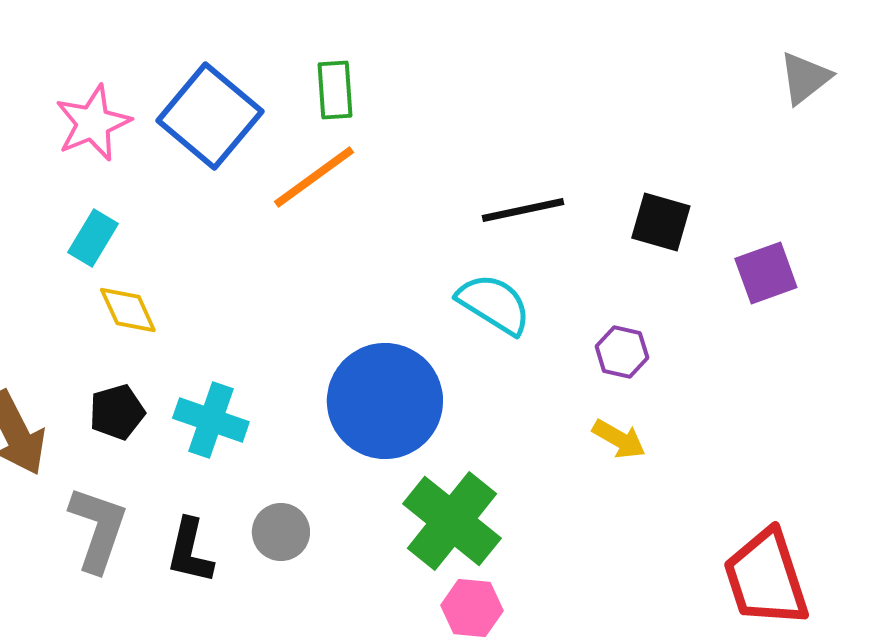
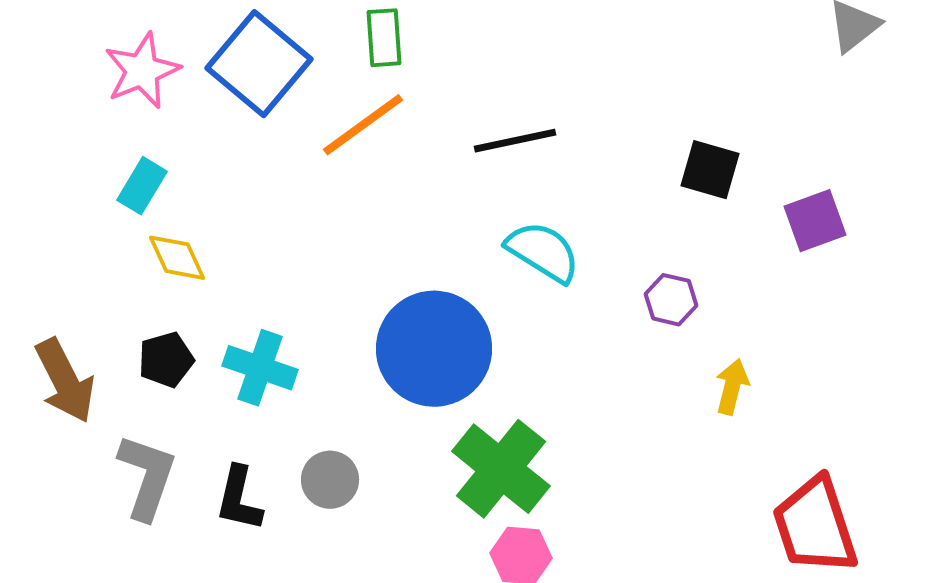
black line: (523, 210) -> (515, 141), moved
yellow arrow: (619, 439) -> (732, 387), moved, turned -106

